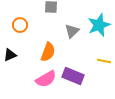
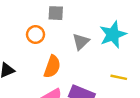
orange circle: (20, 25) -> (36, 35), moved

